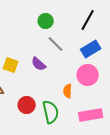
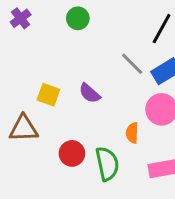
green circle: (46, 21) -> (78, 18), moved
gray line: (56, 44) -> (132, 64), moved

